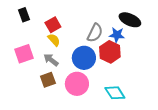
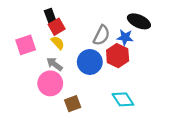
black rectangle: (24, 15) -> (50, 16), moved
pink square: (24, 54) -> (26, 45), moved
brown square: (48, 80) -> (73, 104), moved
pink circle: (77, 84) -> (50, 83), moved

